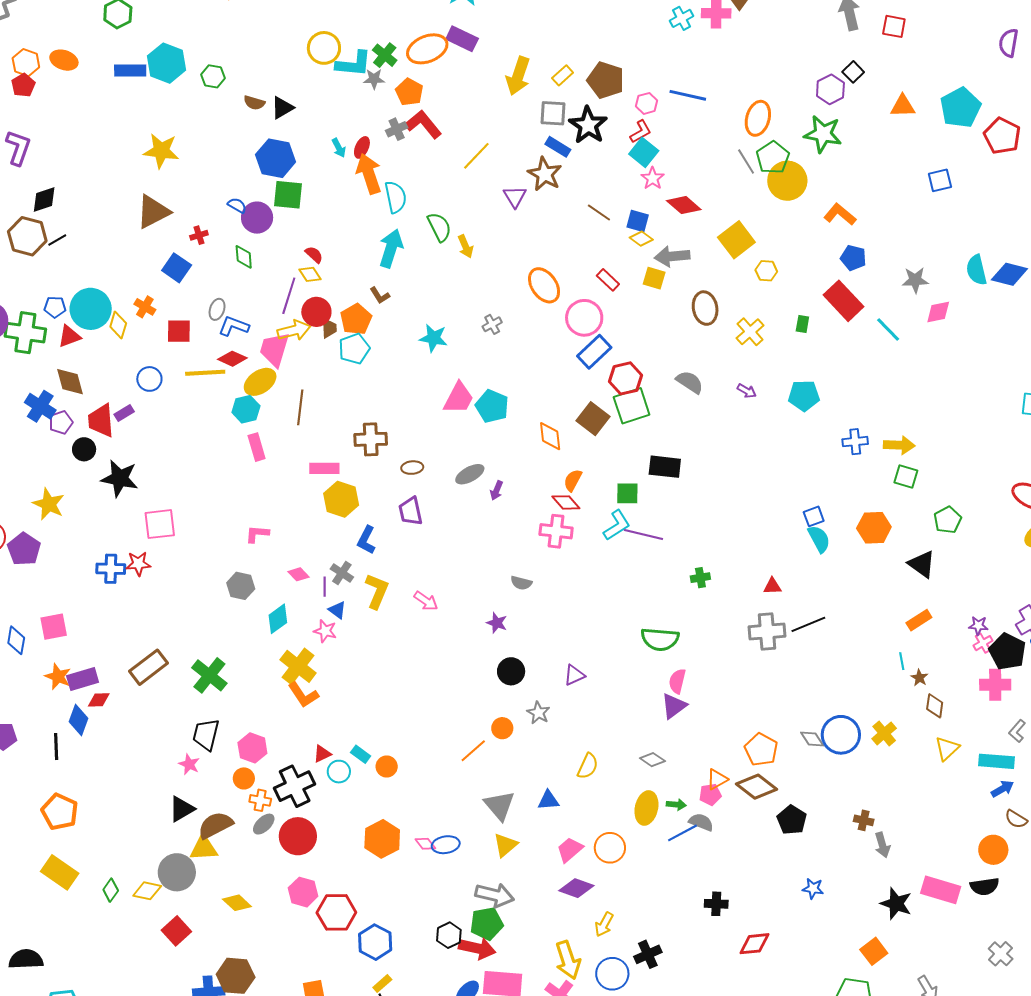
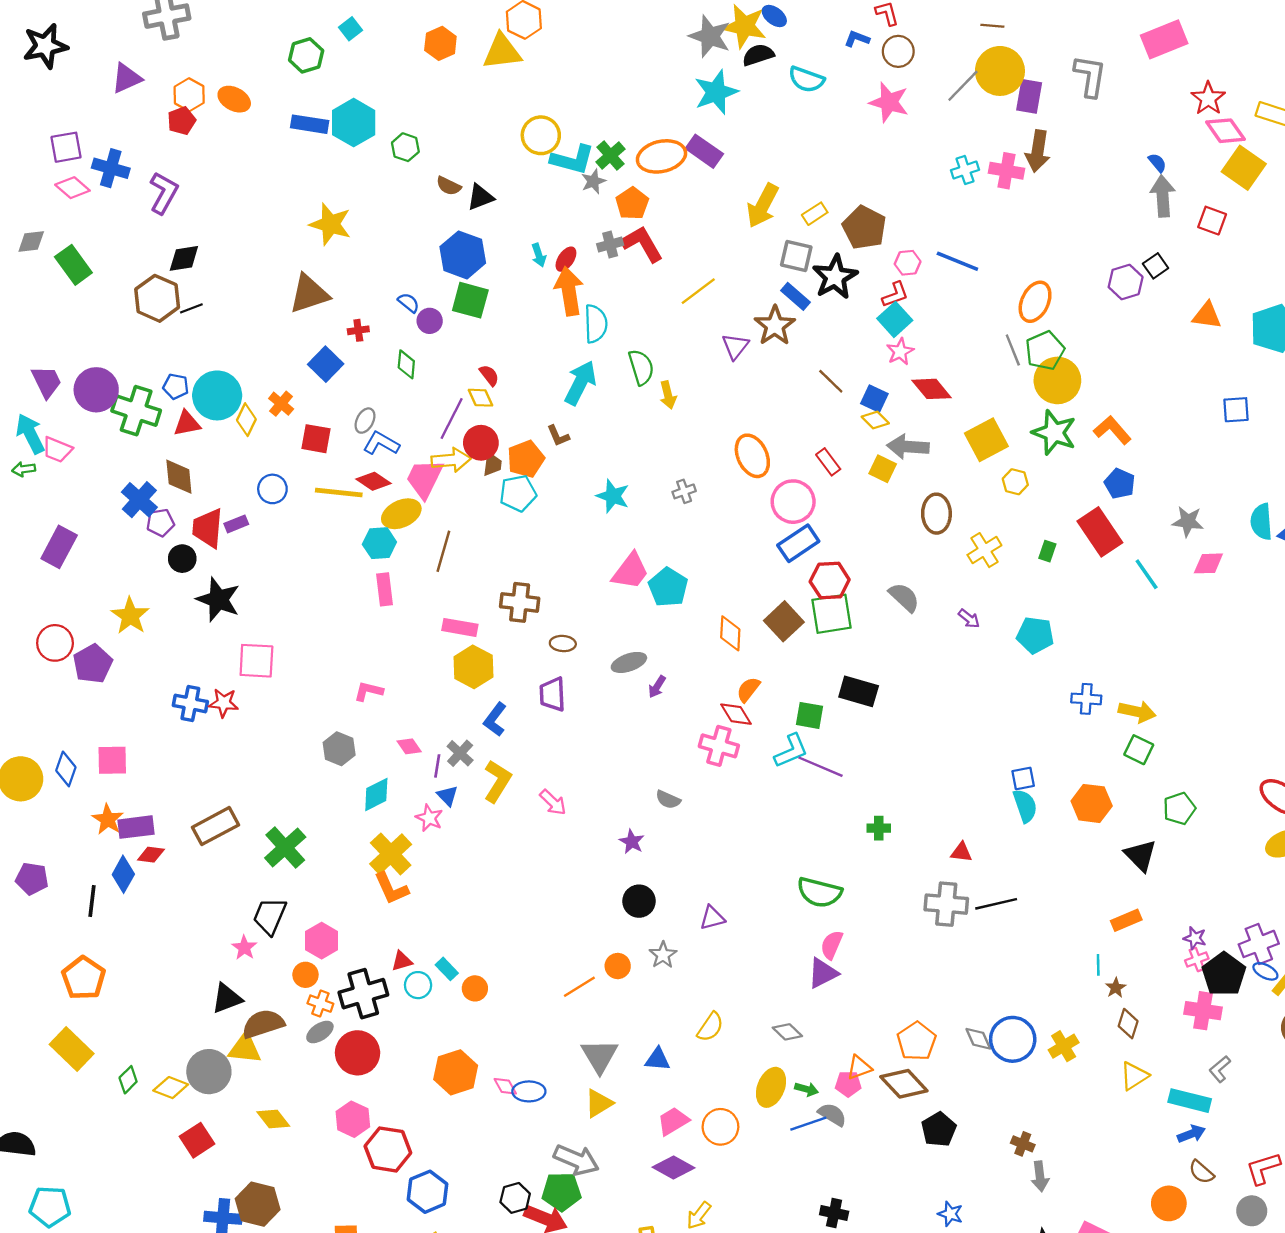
gray star: (374, 79) -> (593, 181), turned -30
green star: (823, 134) -> (1054, 433), moved
purple circle: (257, 218) -> (430, 321), size x0.7

